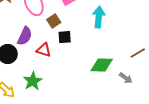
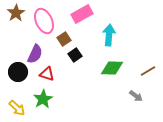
black square: (65, 37) -> (75, 55), turned -32
red triangle: (44, 50) -> (47, 74), moved
green diamond: (102, 65) -> (112, 68), moved

